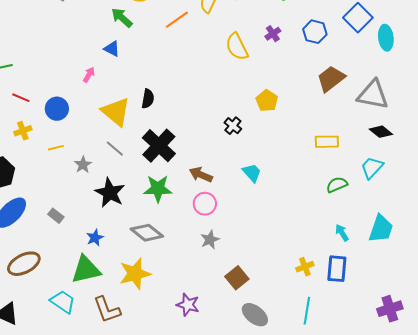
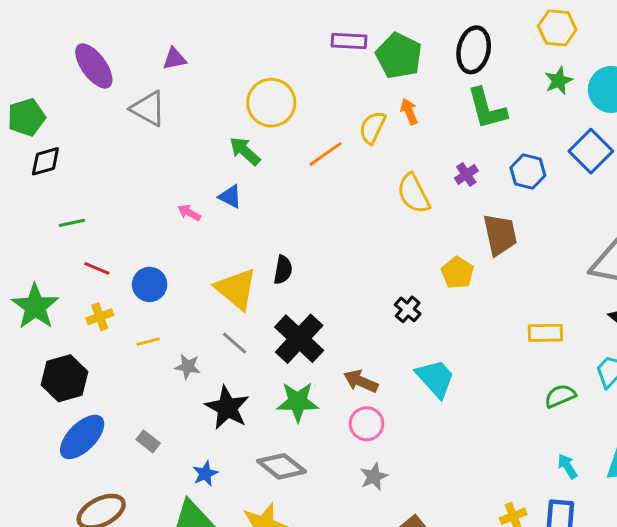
pink arrow: (89, 75) -> (189, 213), moved, turned -91
brown trapezoid: (331, 79) -> (500, 235), moved, turned 116
gray star: (83, 165) -> (188, 367), turned -30
cyan trapezoid: (252, 173) -> (435, 378), size x1.4

